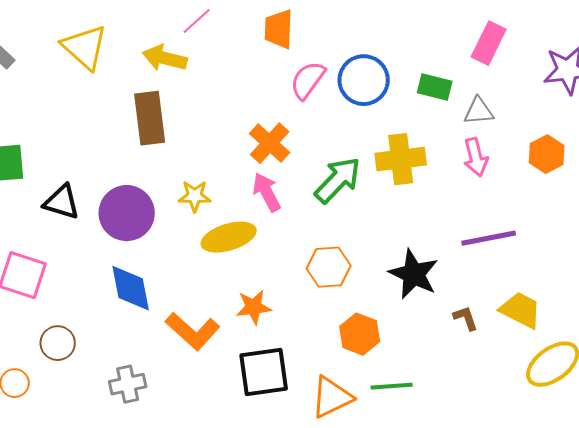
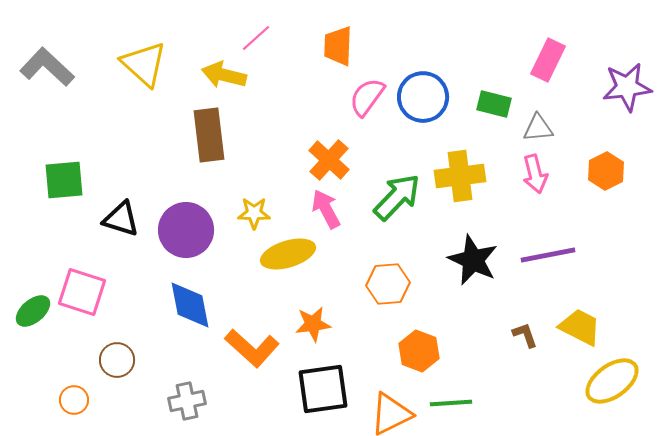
black star: (414, 274) -> (473, 260), moved

